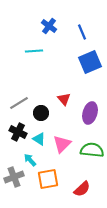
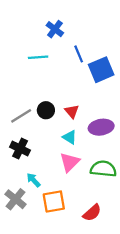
blue line: (82, 32) -> (79, 54), moved
black circle: (41, 113) -> (46, 110), moved
purple ellipse: (90, 113) -> (101, 127), turned 65
cyan triangle: (39, 139) -> (70, 137), moved
gray cross: (14, 177) -> (16, 199), turned -30

